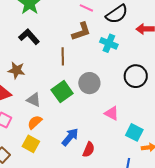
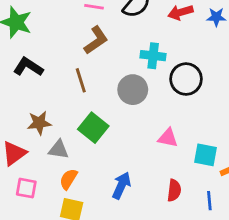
cyan cross: (109, 43) -> (153, 56), moved
brown star: (16, 70) -> (39, 123), moved
gray circle: (89, 83) -> (133, 90), moved
red semicircle: (89, 150) -> (174, 190), moved

